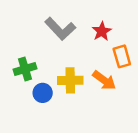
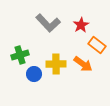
orange rectangle: (122, 56) -> (97, 45), turned -36

